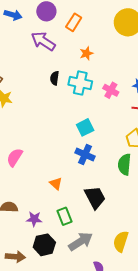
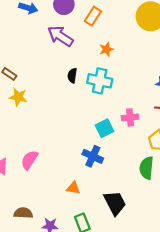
pink cross: (111, 90) -> (130, 117), moved, turned -35
blue cross: (85, 155) -> (93, 156), moved
orange triangle: (56, 183) -> (73, 188), turned -32

